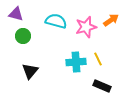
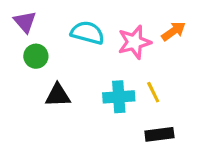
purple triangle: (16, 14) -> (25, 22), turned 35
black triangle: (30, 71) -> (58, 95), moved, turned 48
black rectangle: (102, 86) -> (159, 134), turned -30

